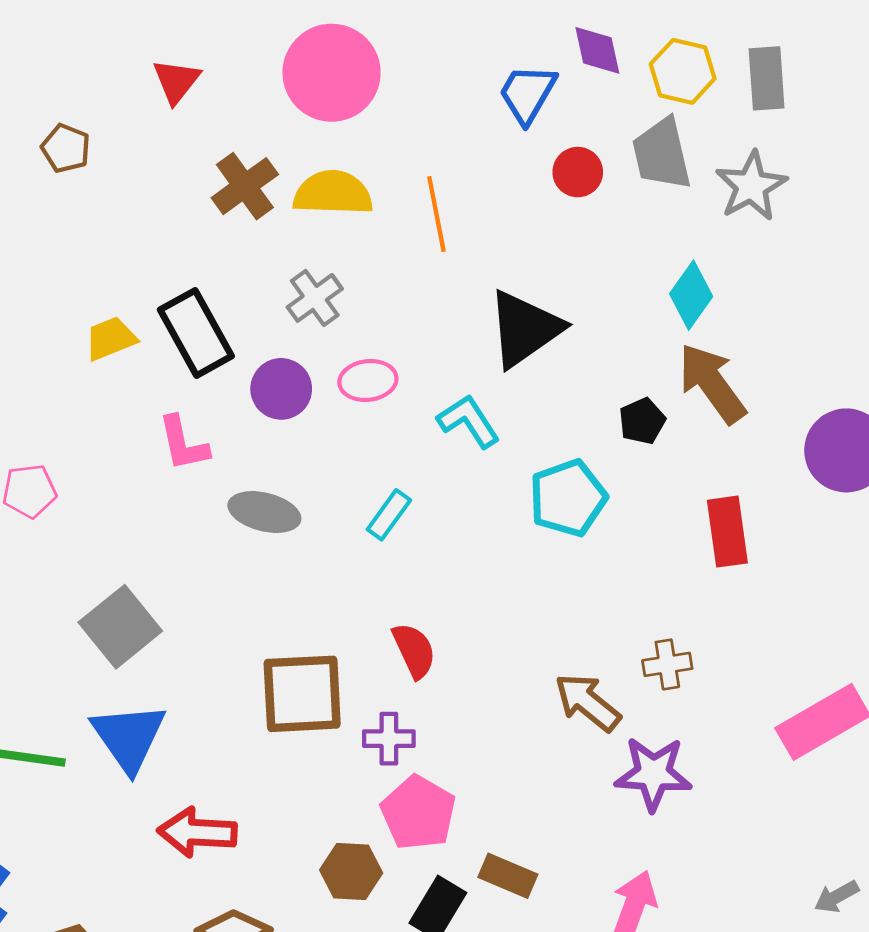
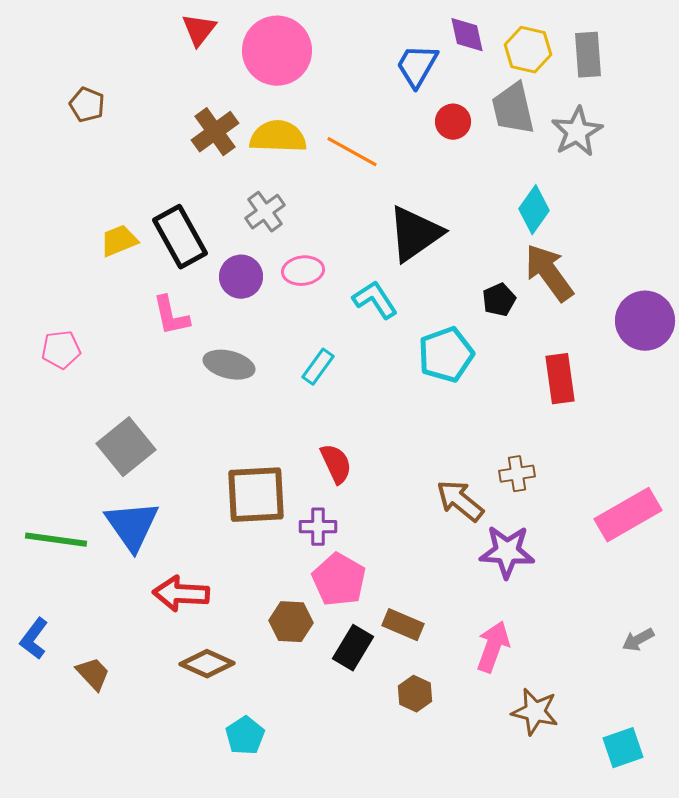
red triangle: (176, 81) -> (199, 30), moved
orange line: (436, 214) -> (352, 152), turned -50

